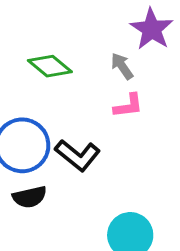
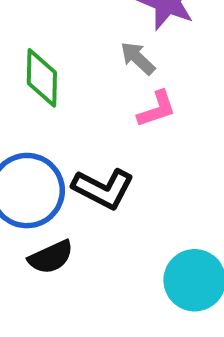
green diamond: (50, 66) -> (42, 78), turned 63

